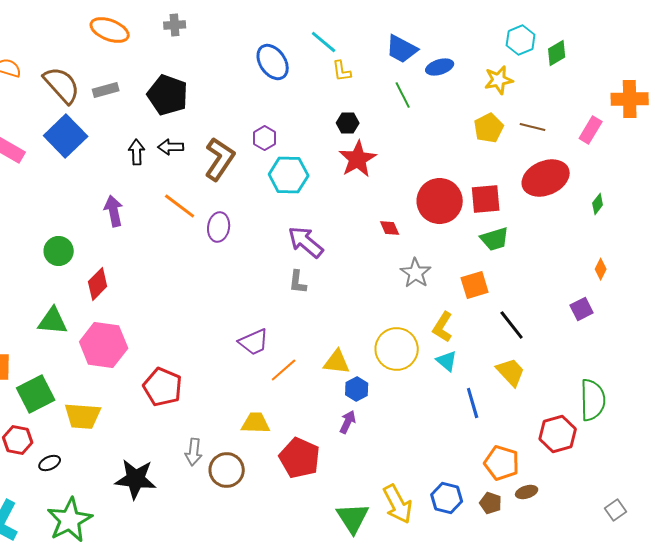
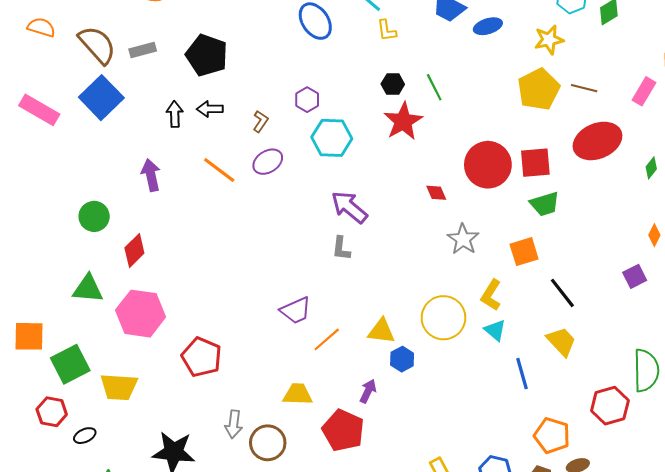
green line: (403, 95) -> (434, 87), moved
yellow pentagon: (489, 128) -> (539, 89), size x1.4
brown L-shape: (220, 159) -> (260, 121), size x0.5
purple ellipse: (219, 227) -> (268, 162), moved, turned 48
purple arrow: (348, 422) -> (368, 391), moved

